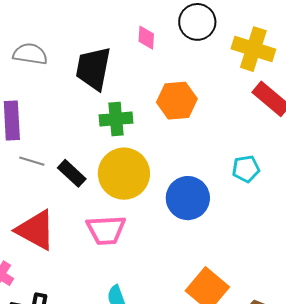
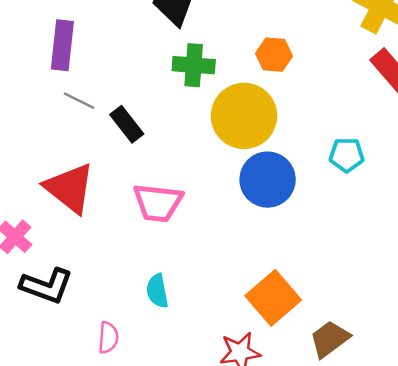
orange hexagon: (177, 101) -> (274, 55), size x0.7
yellow circle: (124, 174) -> (244, 116), moved

